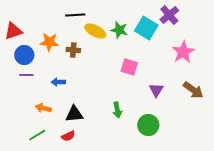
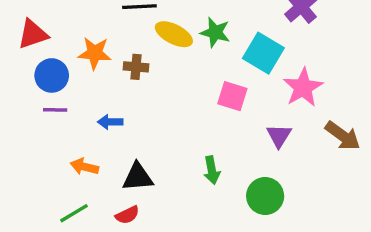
cyan square: (146, 28) -> (263, 53), moved
pink star: (183, 52) -> (303, 88), moved

